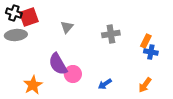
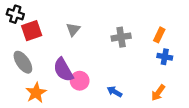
red square: (29, 17) -> (32, 31), moved
gray ellipse: (16, 35) -> (23, 62), moved, turned 60
orange rectangle: (146, 41) -> (159, 35), moved
blue arrow: (105, 84) -> (115, 92), turned 64

